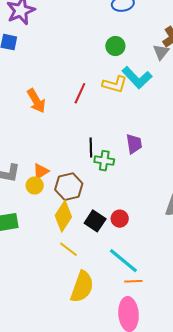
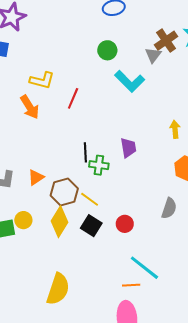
yellow L-shape: (115, 84) -> (42, 80), moved
yellow circle: (35, 186) -> (23, 220), moved
red circle: (120, 219) -> (125, 224), moved
yellow line: (68, 249) -> (90, 199), moved
cyan line: (123, 261) -> (144, 268), moved
yellow semicircle: (82, 287) -> (58, 289), moved

